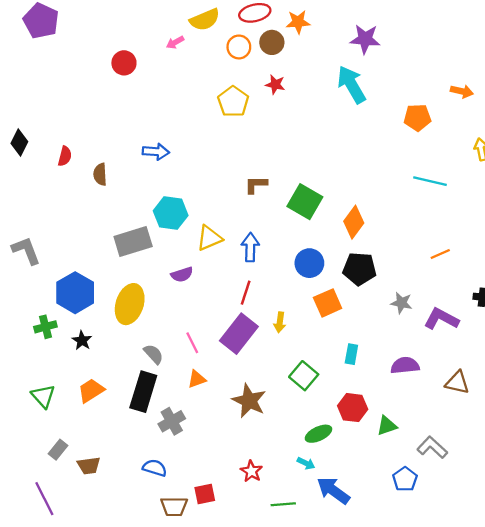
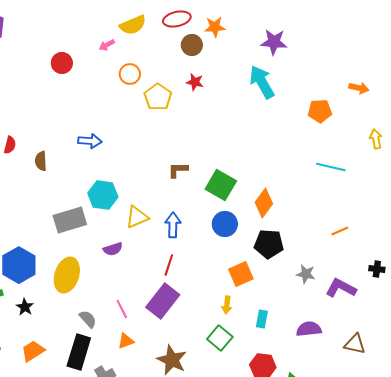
orange circle: (239, 47) -> (130, 74), moved
blue circle: (309, 263) -> (225, 224), moved
yellow arrow: (280, 322) -> (227, 305), moved

